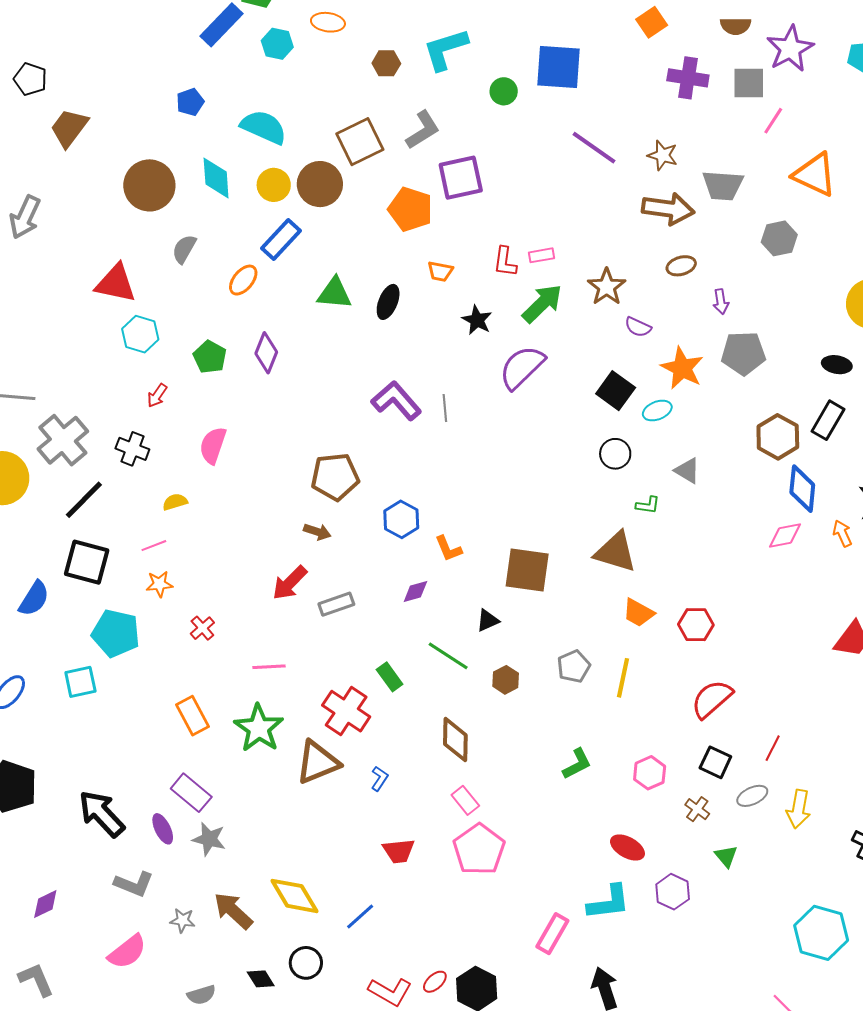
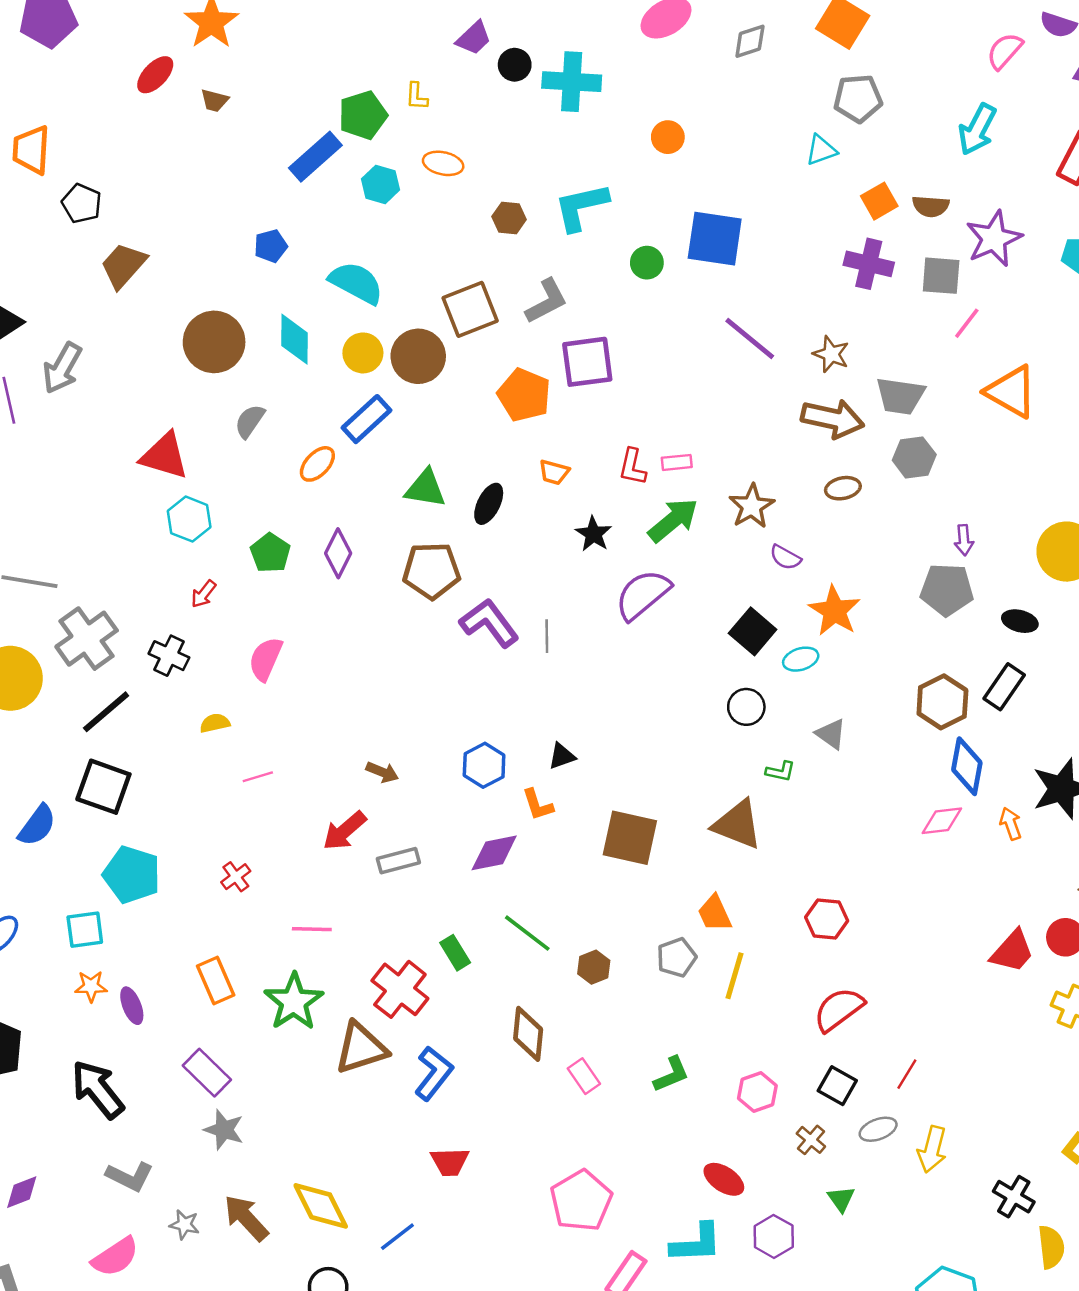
orange square: (652, 22) -> (879, 201), moved
gray hexagon: (779, 238) -> (914, 457), moved
purple arrow: (721, 302) -> (964, 540), moved
gray pentagon: (743, 353) -> (947, 590), moved
brown pentagon: (335, 477) -> (431, 571), moved
pink line: (154, 546) -> (258, 777), moved
orange star: (159, 584) -> (91, 986), moved
purple diamond: (415, 591) -> (494, 853), size x1.5
orange trapezoid: (638, 613) -> (715, 913), moved, turned 32
black triangle: (488, 620) -> (562, 756), moved
blue L-shape: (380, 778) -> (434, 1073), size x1.8
pink rectangle: (465, 800) -> (584, 1076), moved
purple ellipse: (163, 829) -> (132, 1006), moved
pink pentagon: (479, 849) -> (581, 1201), moved

